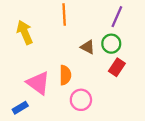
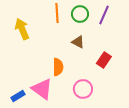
green circle: (111, 44) -> (80, 14), moved
pink triangle: (38, 83) -> (42, 89), moved
pink circle: (81, 100) -> (83, 89), moved

